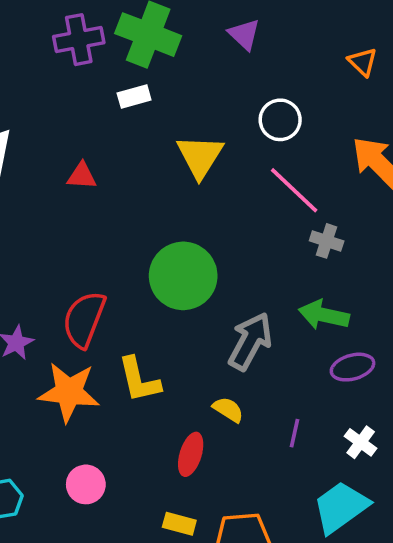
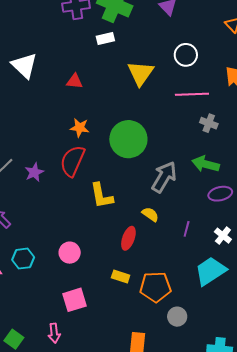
pink line: (294, 190) -> (192, 94), turned -48
orange star: (69, 392) -> (80, 128), moved, size x0.6

